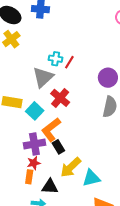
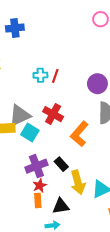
gray triangle: (43, 77) -> (20, 115), moved, turned 30
orange L-shape: (51, 130) -> (79, 134), moved
yellow arrow: (71, 167) -> (78, 182), turned -50

